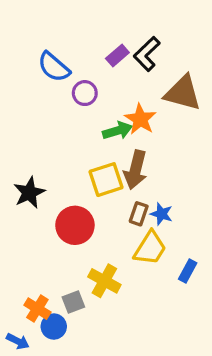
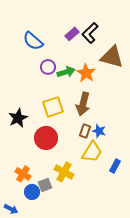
purple circle: (85, 93) -> (48, 67), moved
green arrow: (117, 131) -> (66, 72), moved
yellow square: (106, 180) -> (53, 107), moved
orange cross: (37, 309) -> (23, 174), moved
blue circle: (54, 327) -> (32, 192), moved

